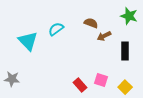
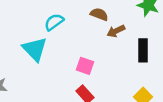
cyan triangle: (28, 41) -> (35, 49), moved
pink square: (101, 80) -> (85, 66), moved

